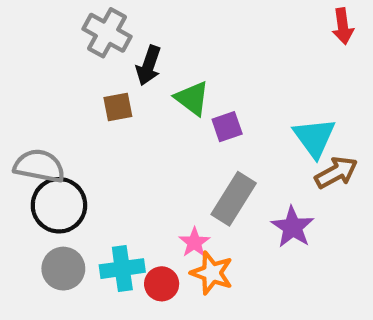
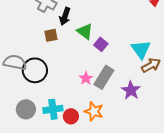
purple square: (227, 127) -> (101, 44), turned -32
black circle: (59, 205) -> (35, 70), moved
pink star: (194, 242) -> (86, 78), moved

